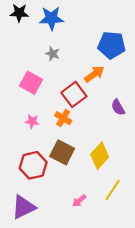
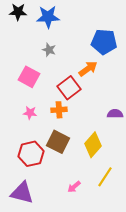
purple semicircle: (118, 107) -> (115, 114), moved, turned 119
orange cross: (63, 118) -> (59, 110), turned -35
purple triangle: (23, 207) -> (22, 193), turned 40

